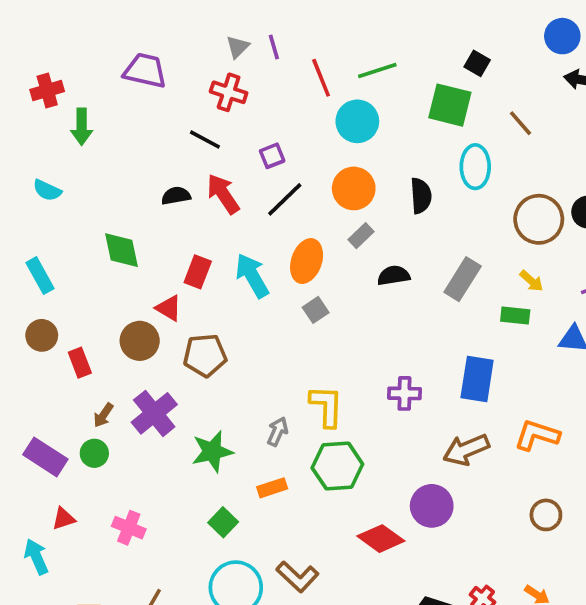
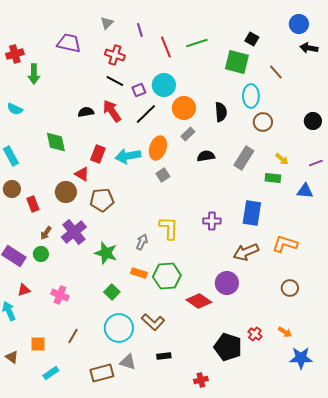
gray triangle: (238, 47) -> (107, 23), moved
cyan circle: (357, 121) -> (164, 85), moved
black line: (205, 139) -> (115, 81), moved
brown circle: (539, 219) -> (263, 122), moved, size x0.7
cyan arrow: (252, 276) -> (128, 156), turned -70
green star: (212, 451) -> (106, 253), turned 30
green hexagon: (337, 466) -> (167, 276), moved
orange rectangle: (272, 488) -> (139, 273), turned 35

